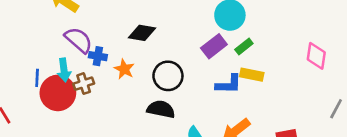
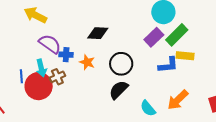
green rectangle: (244, 46) -> (177, 35), size x1.6
black semicircle: (161, 109) -> (119, 90), turned -50

